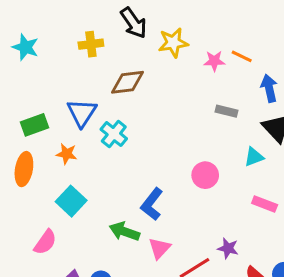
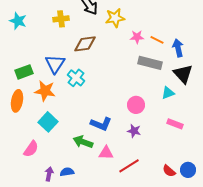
orange line: (242, 56) -> (157, 40), moved
pink star: (214, 61) -> (137, 37), moved
gray rectangle: (226, 111) -> (150, 63), size x1.6
orange star: (67, 154) -> (45, 91), size x1.5
blue L-shape: (152, 204) -> (101, 124), turned -105
pink triangle: (159, 248) -> (106, 153), turned 49
purple star: (228, 248) -> (134, 131), moved

